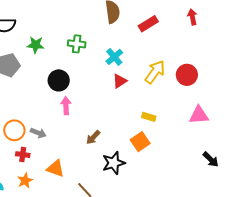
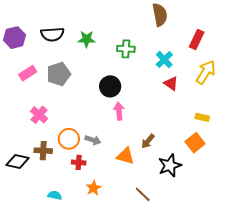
red rectangle: (148, 24) -> (197, 40), moved, turned -30
green star: (36, 45) -> (87, 39), moved
red triangle: (120, 81) -> (171, 83), turned -49
orange triangle: (55, 168) -> (125, 156), moved
orange star: (25, 181) -> (93, 188), moved

